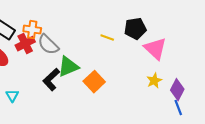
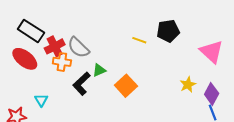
orange cross: (32, 30) -> (62, 62), moved
pink triangle: (155, 49) -> (212, 52), moved
green triangle: (68, 67) -> (99, 70), size x0.6

